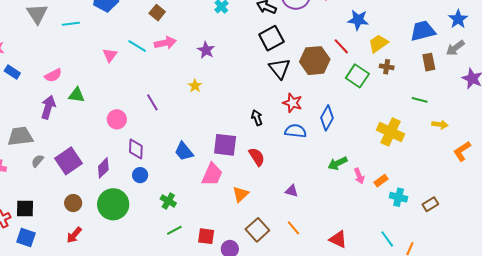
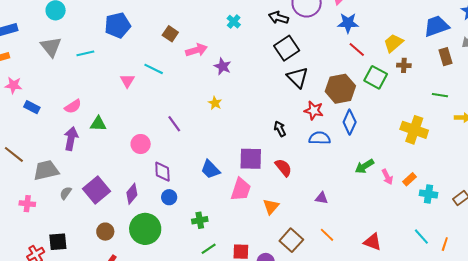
blue star: (358, 20) -> (348, 23), moved
pink arrow: (165, 43) -> (196, 50), moved
brown hexagon: (315, 61) -> (340, 89), moved
green cross: (168, 201) -> (200, 220), turned -35

